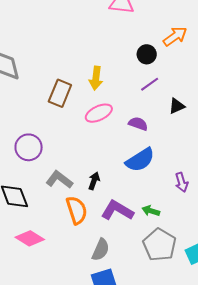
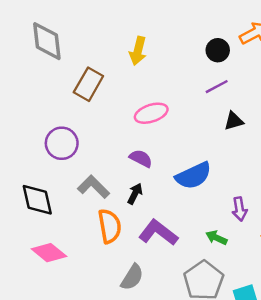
yellow arrow: (96, 78) -> (138, 51), moved
brown rectangle: (60, 93) -> (88, 84), moved
black triangle: (177, 106) -> (234, 121), moved
purple semicircle: (138, 124) -> (141, 158), moved
green arrow: (151, 211) -> (216, 238), moved

